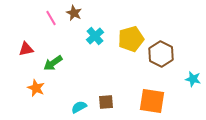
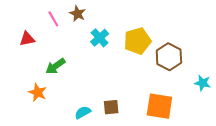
red triangle: (26, 49) -> (27, 39), moved

